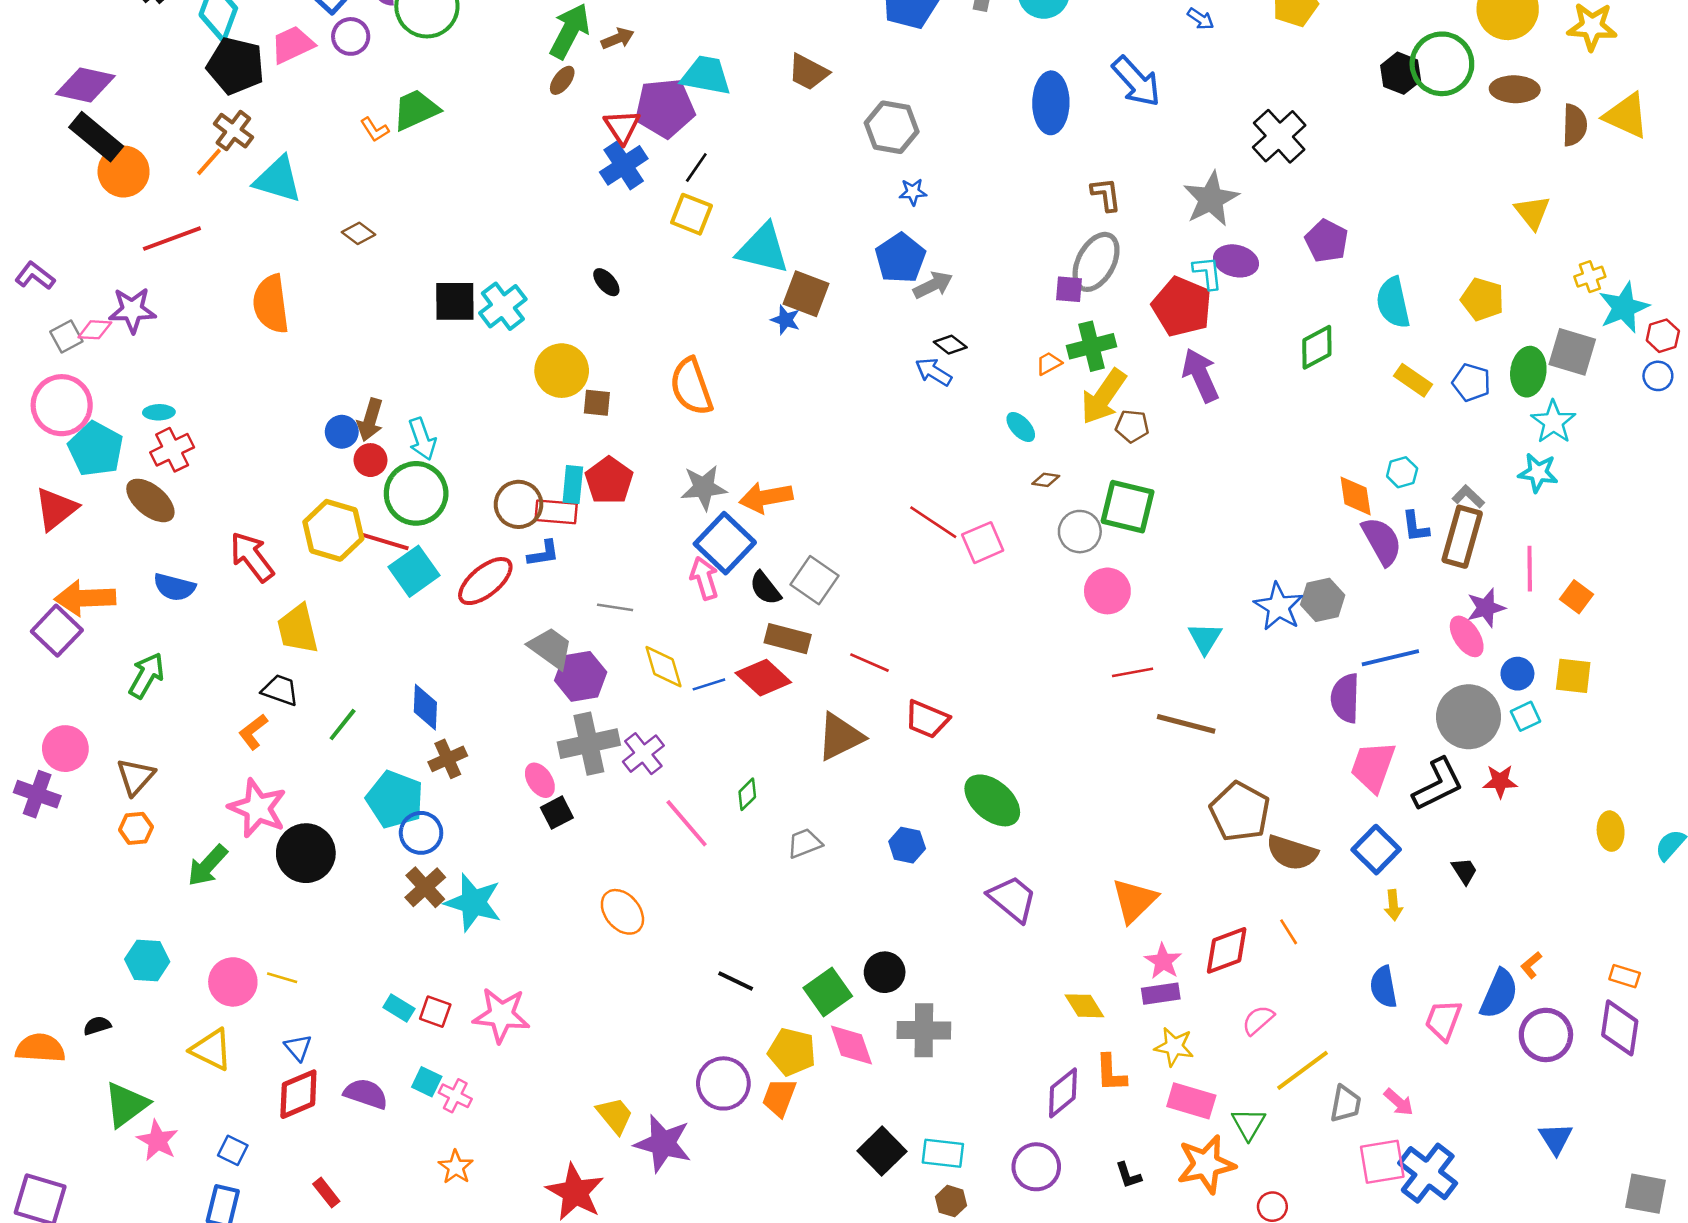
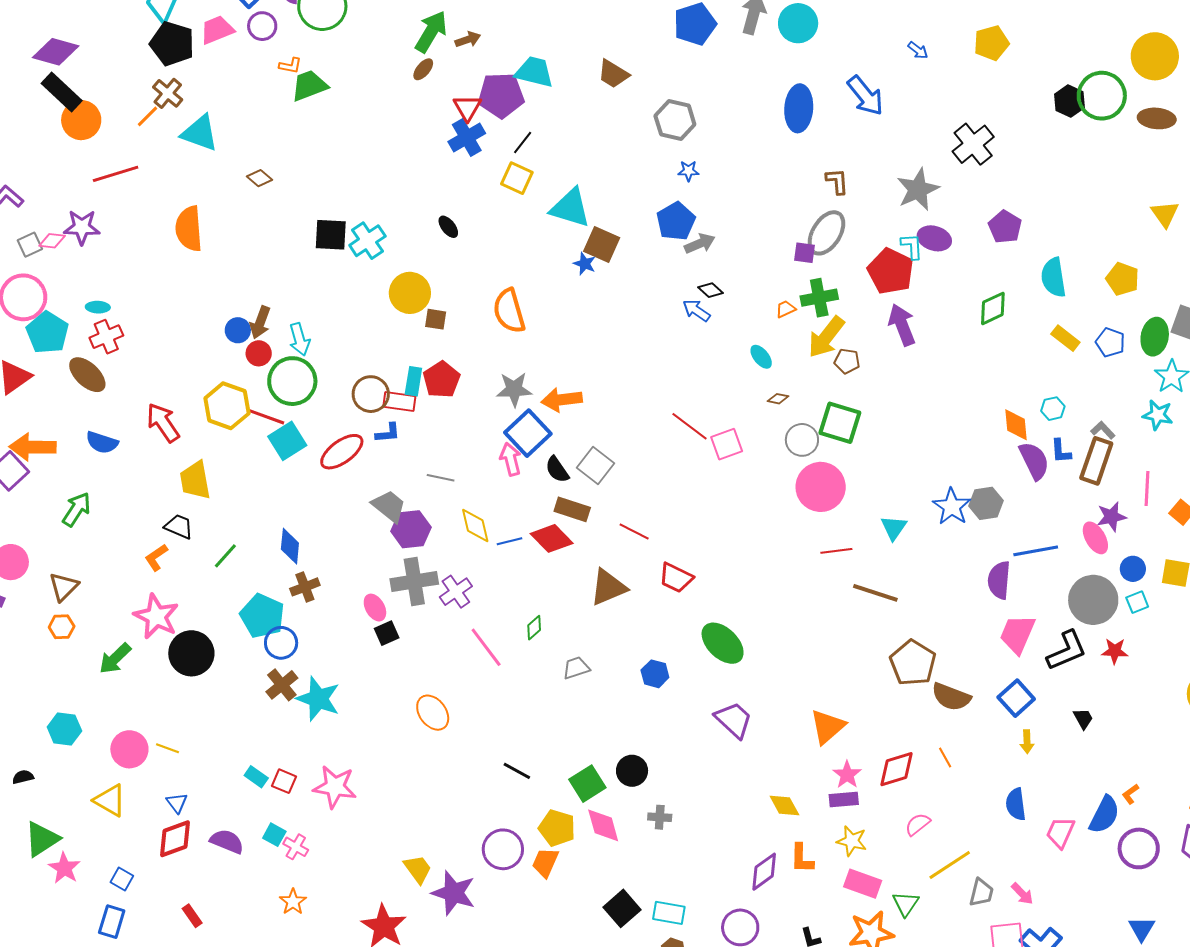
orange L-shape: (375, 130) -> (290, 66), moved, turned -50
pink circle: (1107, 591) -> (821, 487), size x1.4
gray cross: (924, 1030) -> (660, 817), size x0.6

